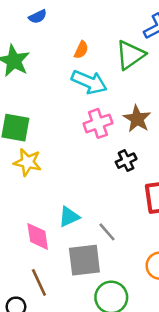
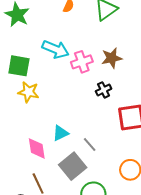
cyan arrow: (89, 82) -> (56, 49), moved
brown star: (137, 119) -> (112, 58), turned 30
gray square: (84, 260) -> (73, 166), turned -32

